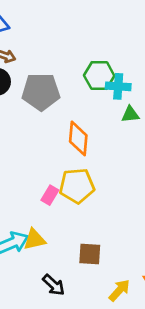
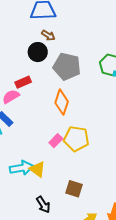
orange diamond: (78, 138) -> (62, 102), moved
yellow triangle: (34, 239) -> (37, 169), turned 36

